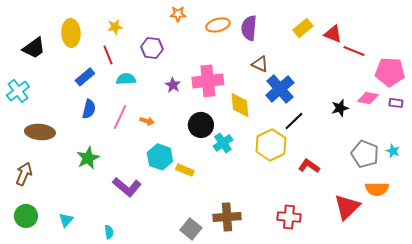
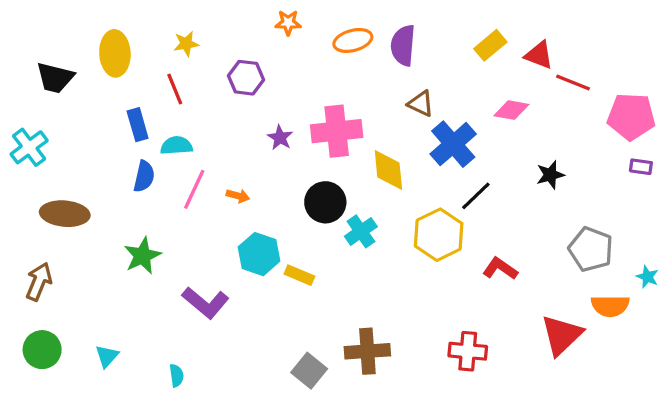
black trapezoid: (34, 48) -> (55, 78), turned 50
blue rectangle: (85, 77) -> (138, 125), turned -66
cyan semicircle: (126, 79) -> (176, 146), moved
pink diamond: (368, 98) -> (511, 110), moved
cyan star: (393, 151) -> (647, 277), moved

